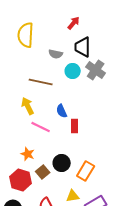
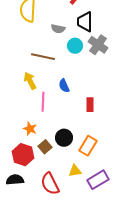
red rectangle: (75, 126) -> (90, 105), moved
pink line: (41, 127) -> (43, 102), turned 66

